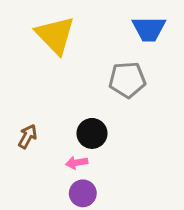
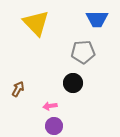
black circle: (92, 133) -> (73, 83), moved

